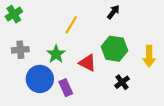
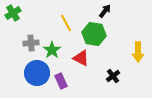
yellow line: (71, 25) -> (66, 23), turned -60
green hexagon: (114, 49) -> (94, 34), moved
gray cross: (20, 50) -> (31, 43), moved

